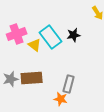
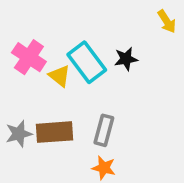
pink cross: (17, 34) -> (29, 57), turned -36
gray rectangle: (69, 84) -> (104, 130), moved

